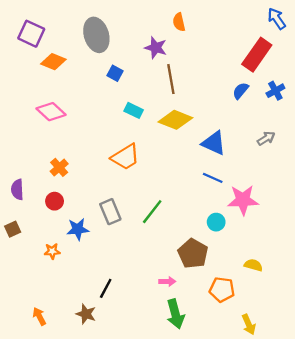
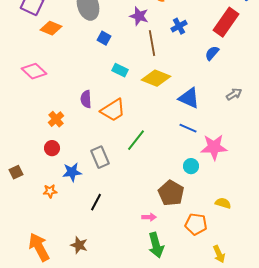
blue cross: (275, 91) -> (179, 26), moved
pink diamond: (51, 112) -> (34, 71), moved
purple semicircle: (17, 190) -> (86, 99), moved
green line: (152, 212) -> (136, 140), moved
black line: (106, 288) -> (96, 202), moved
orange arrow: (39, 316) -> (39, 247), size x1.8

